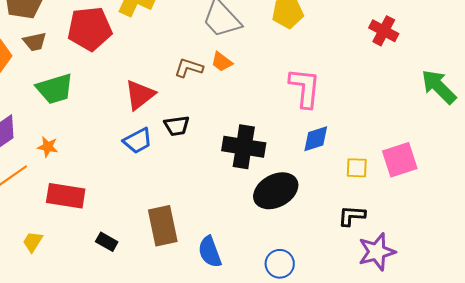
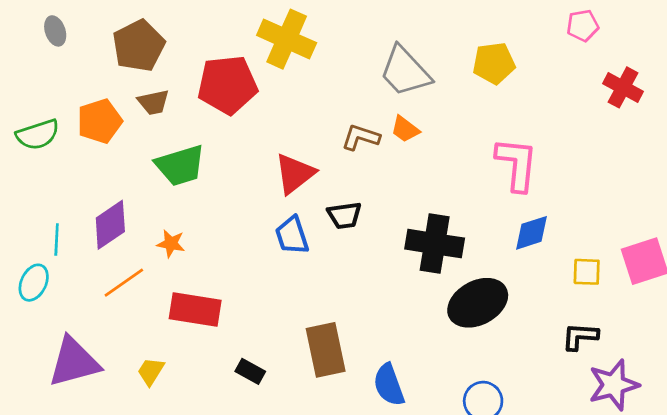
blue trapezoid: (138, 141) -> (292, 235), turned 100

